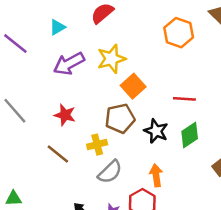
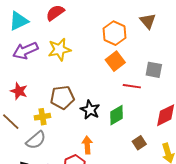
cyan triangle: (57, 27) -> (19, 21), size x1.5
orange square: (133, 86) -> (115, 61), moved
red line: (184, 99) -> (132, 86), moved
gray semicircle: (110, 172) -> (36, 140), moved

